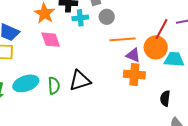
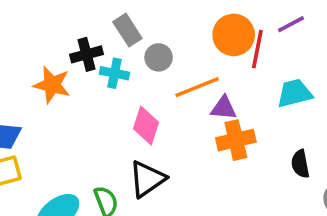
cyan cross: (80, 18) -> (115, 73), turned 35
pink diamond: (51, 40) -> (146, 126), moved, turned 55
orange circle: (156, 47) -> (234, 35), moved

